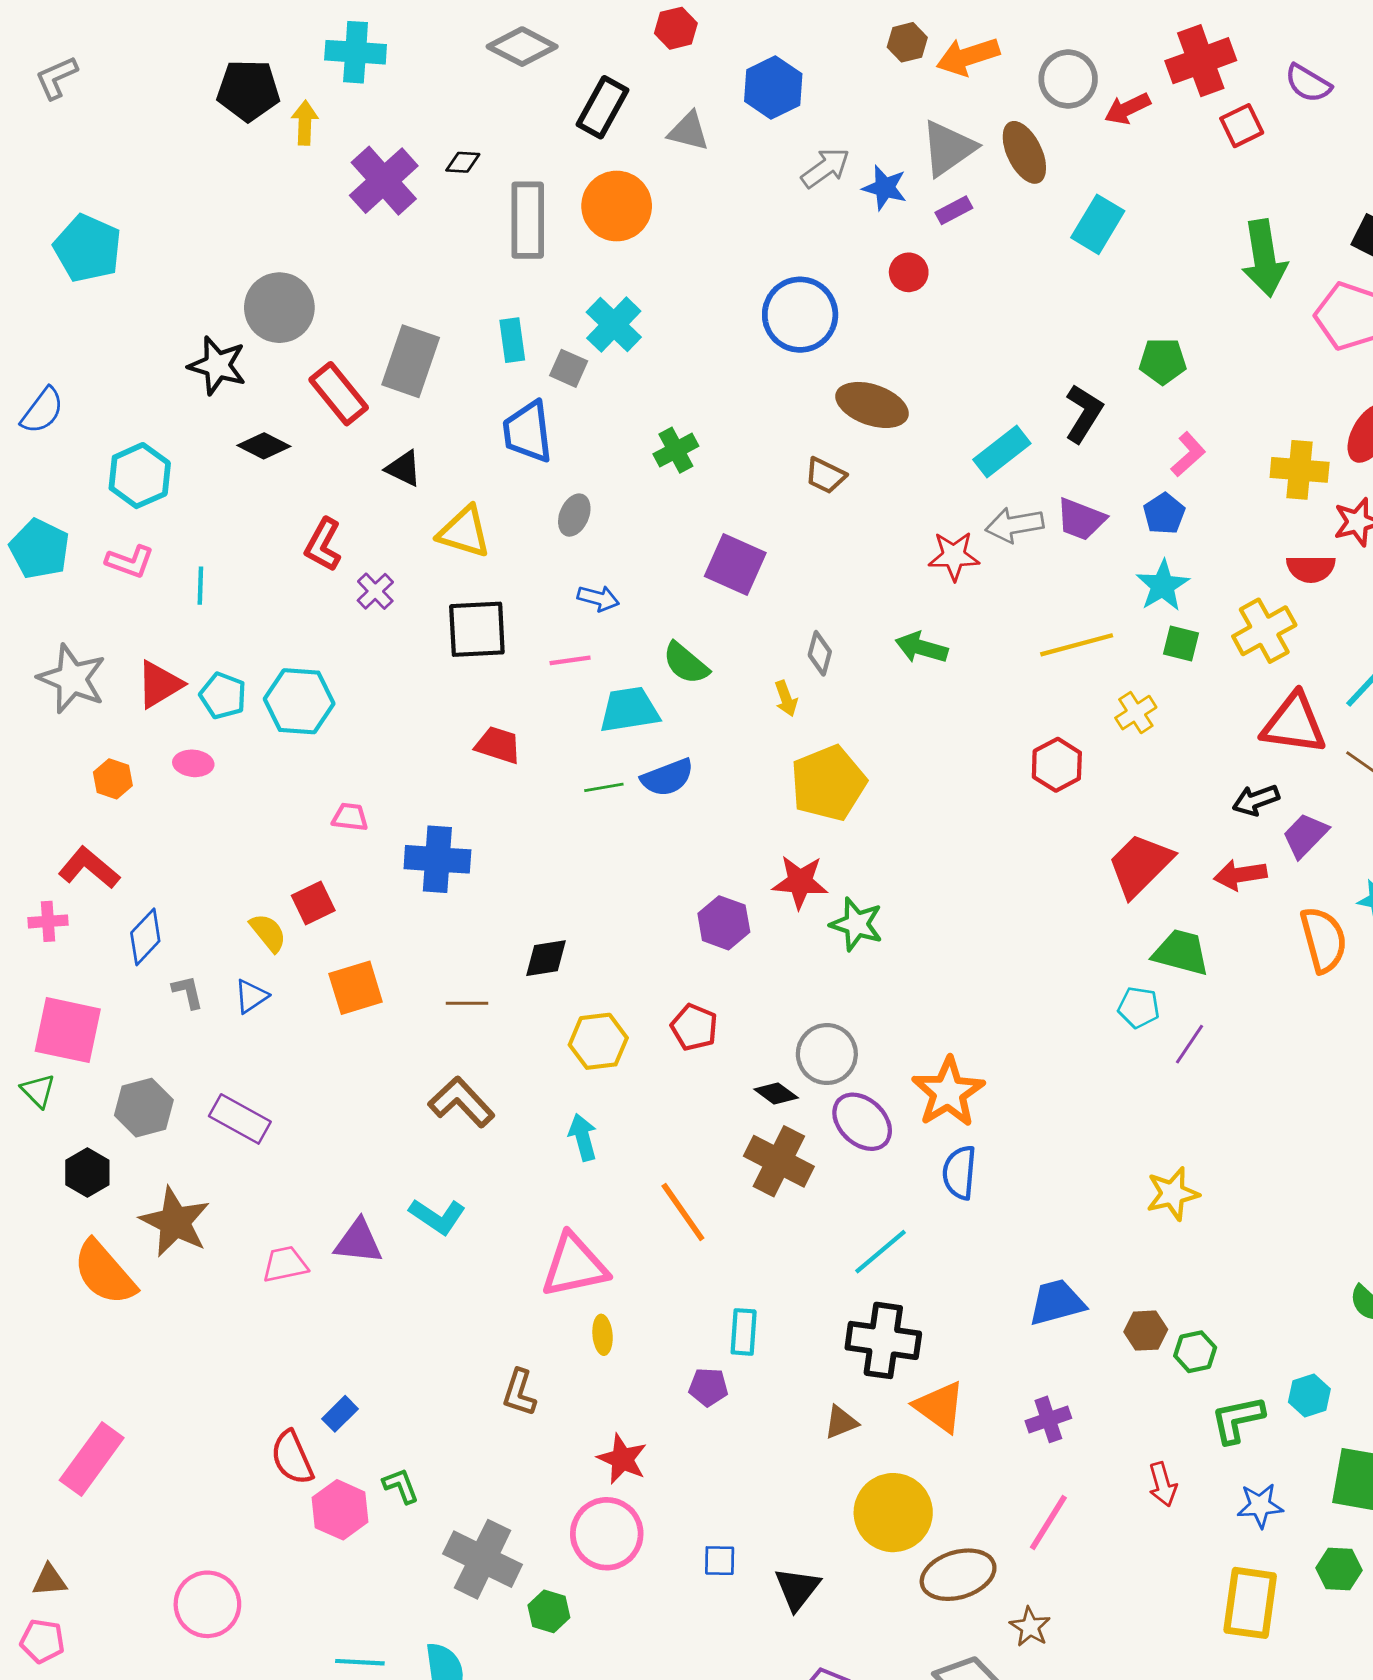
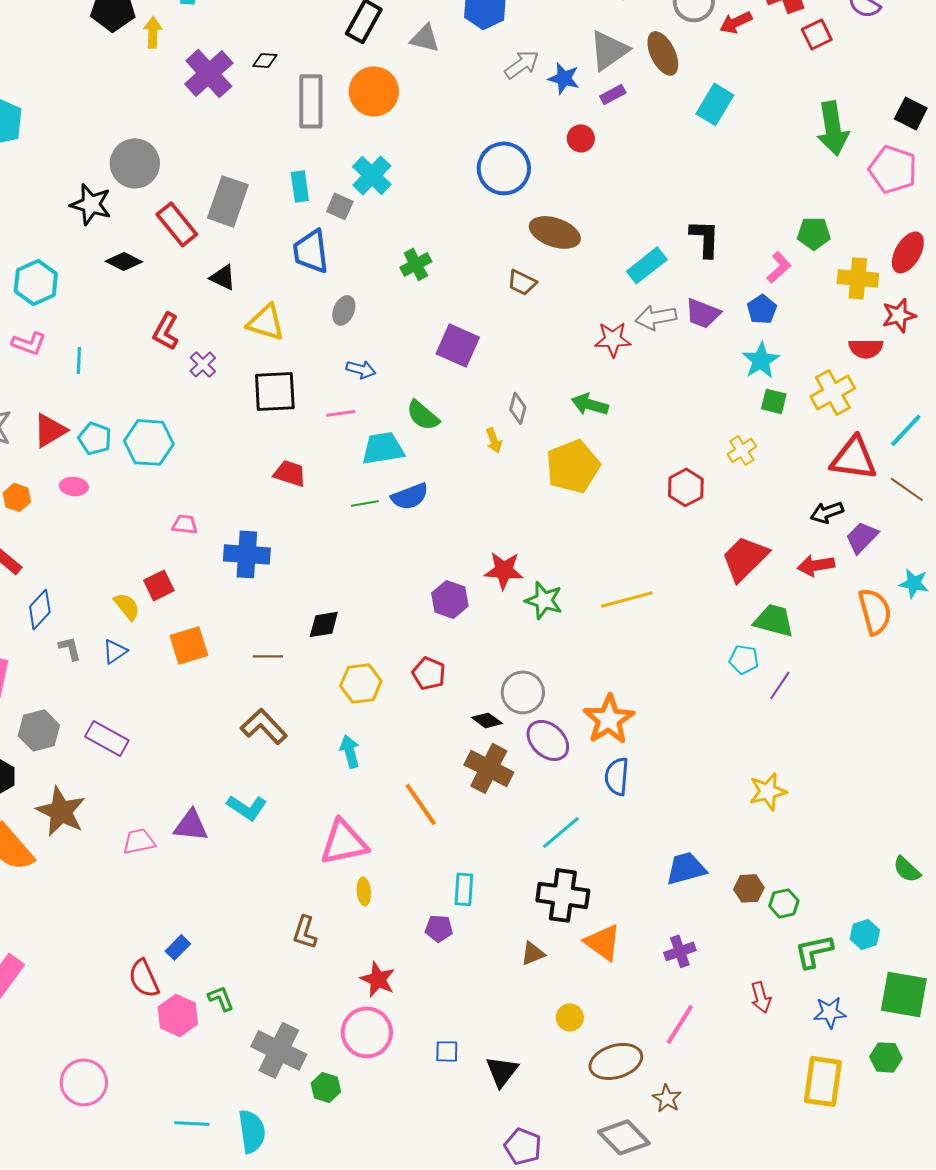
green pentagon: (1163, 361) -> (814, 233), moved
black L-shape: (1084, 413) -> (705, 238), turned -30
yellow line: (1077, 645) -> (627, 599), moved
yellow pentagon: (828, 783) -> (573, 466), moved
yellow circle: (893, 1513) -> (570, 1017), size x0.5

